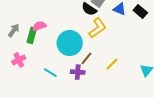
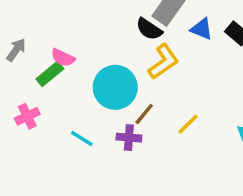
pink semicircle: (39, 26) -> (63, 58), turned -136
gray arrow: (14, 30) -> (16, 50), moved
green rectangle: (32, 35) -> (50, 74), turned 35

